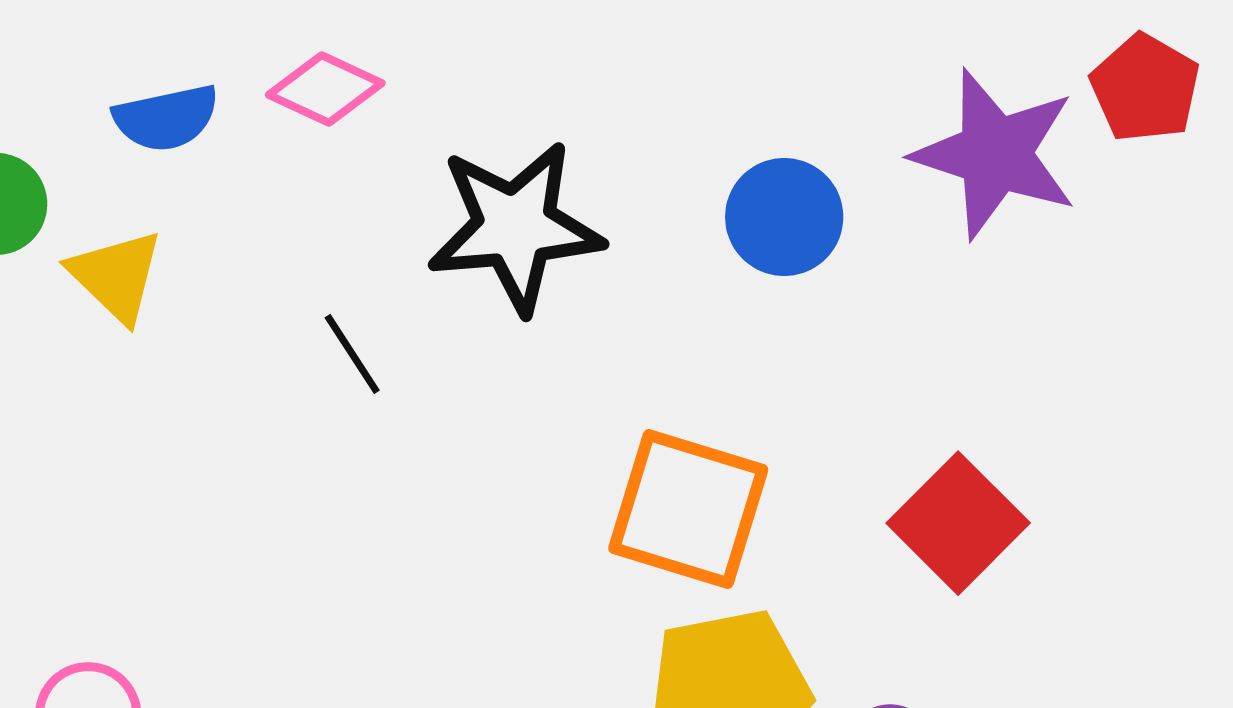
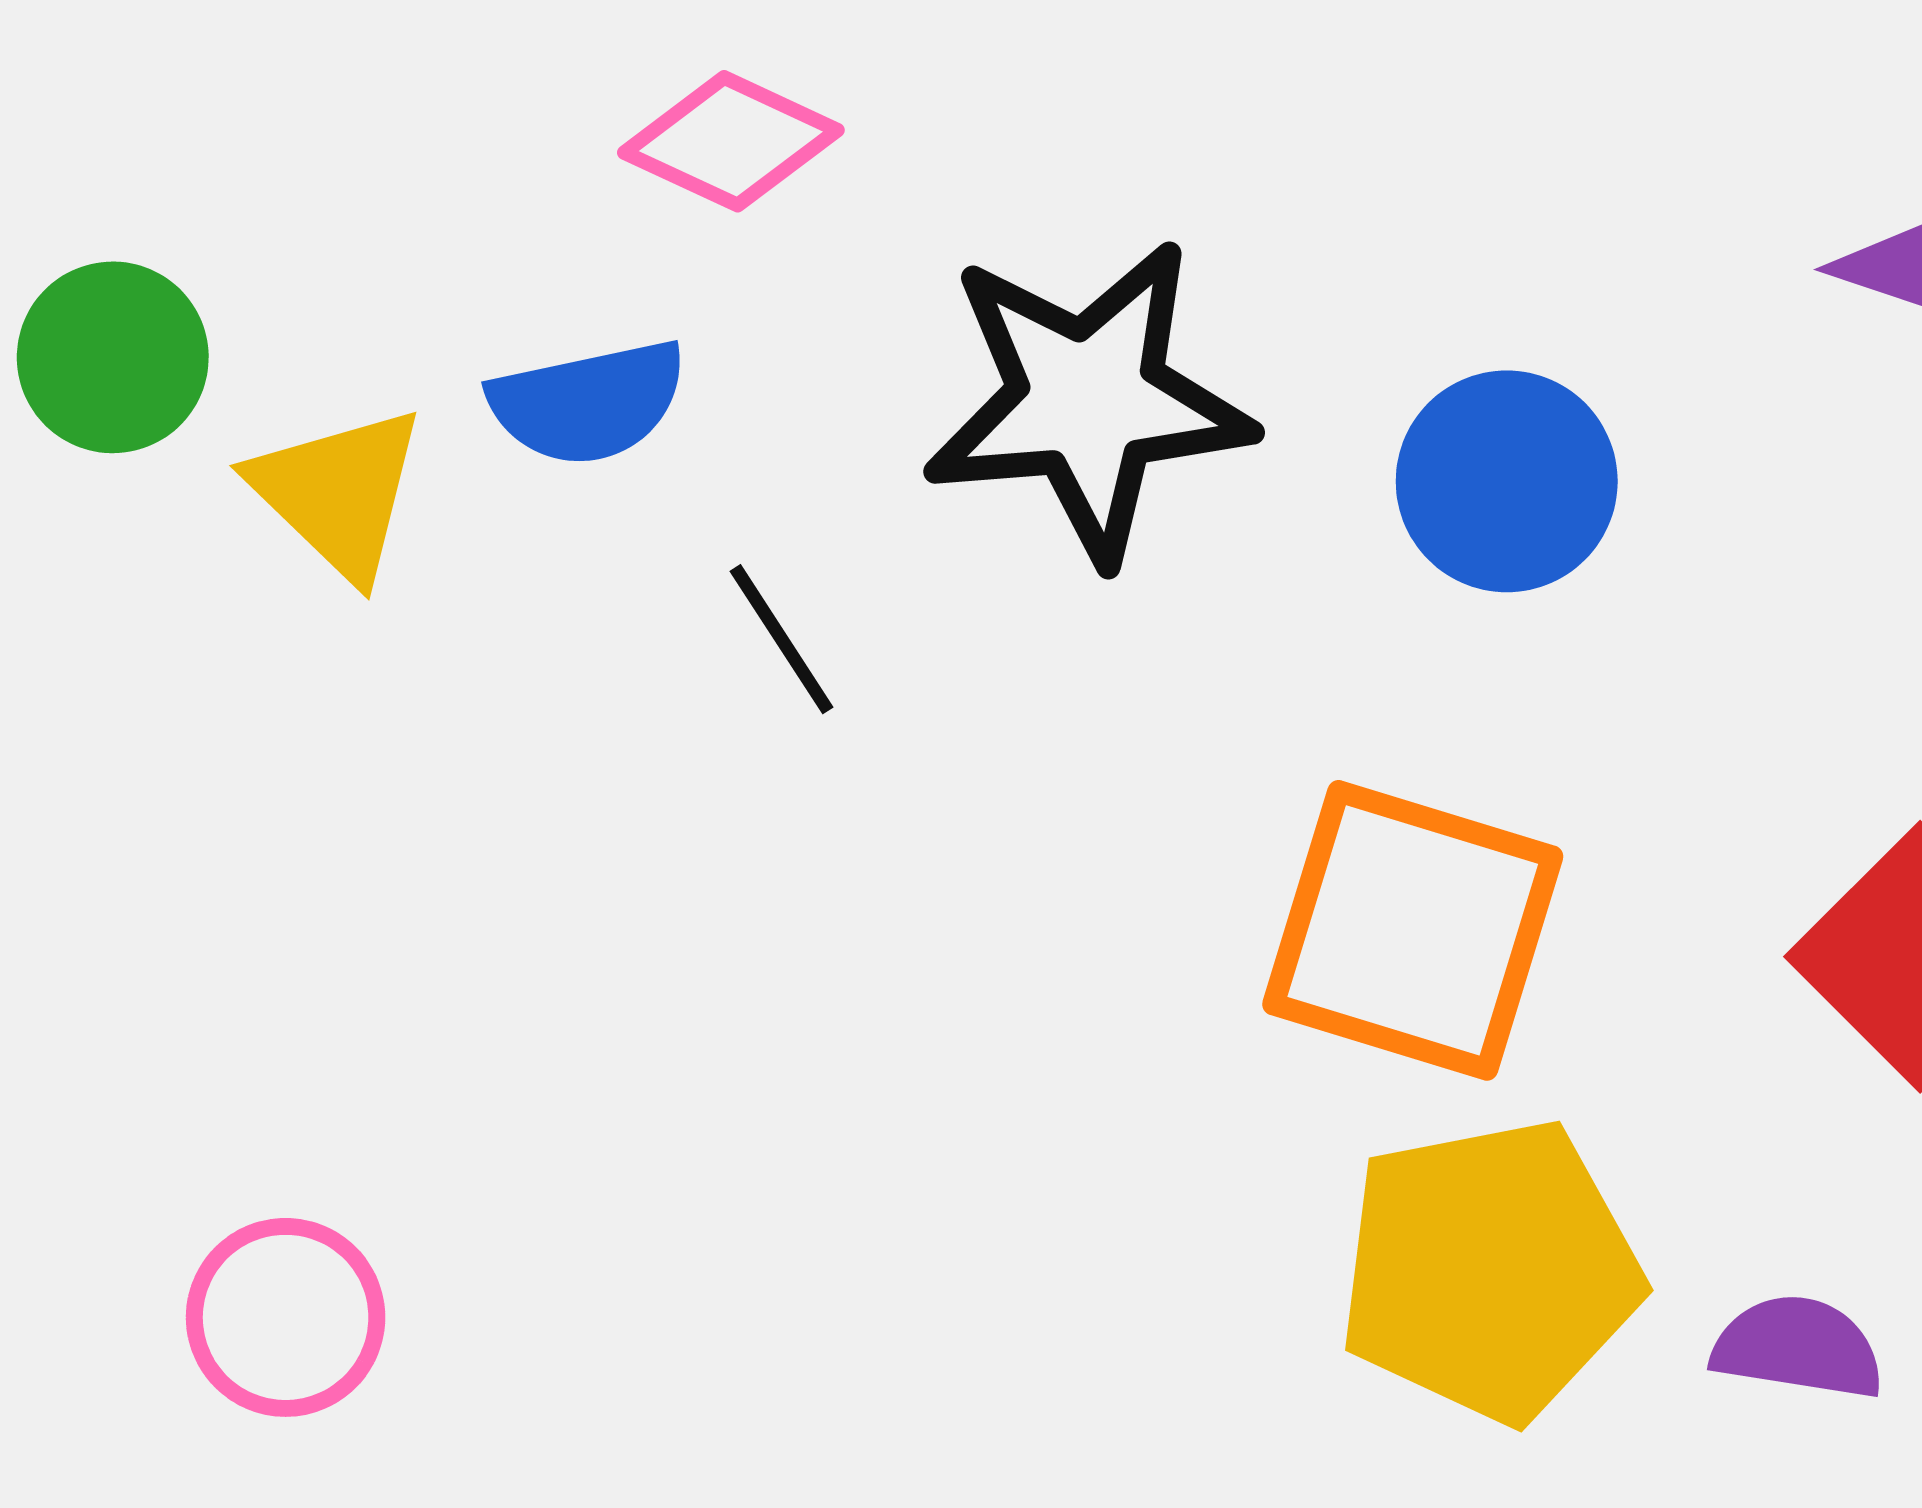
blue semicircle: (166, 118) -> (588, 402), moved
blue circle: (784, 217) -> (1507, 481), moved

